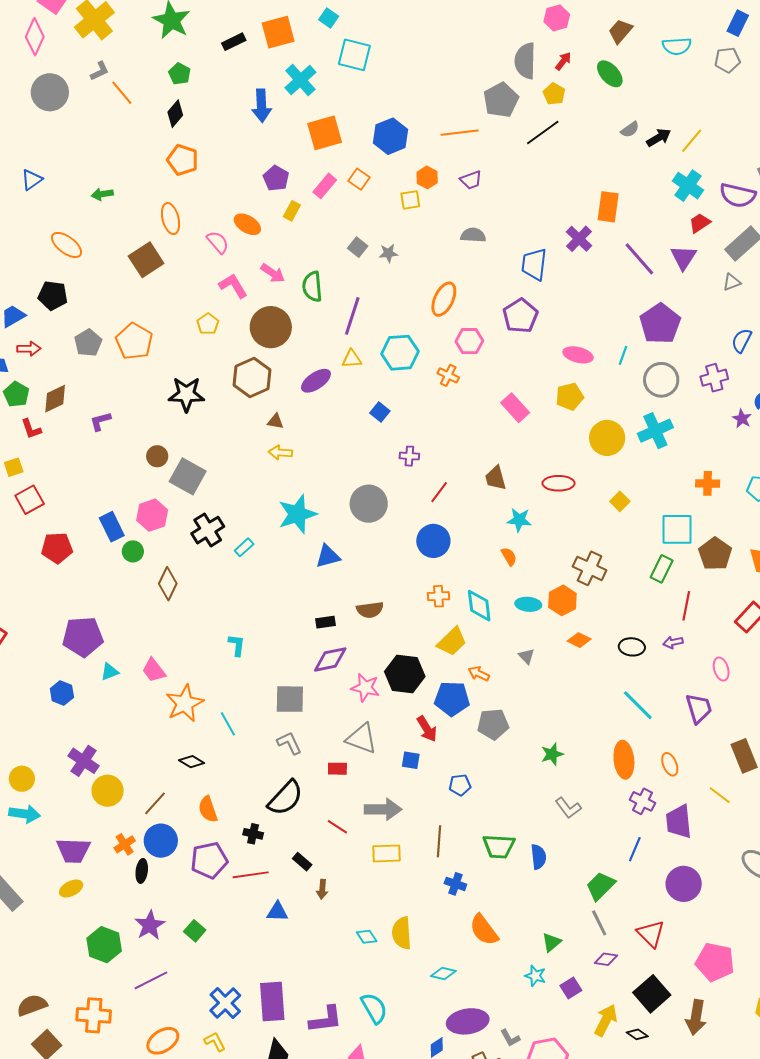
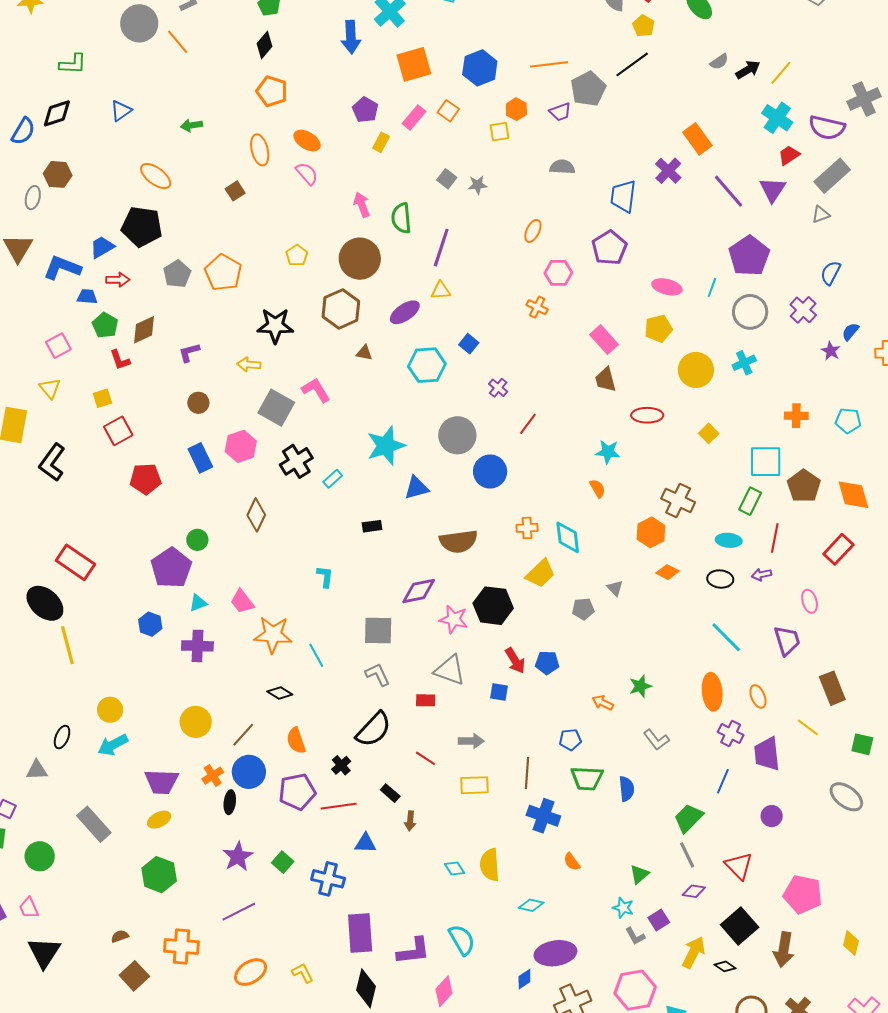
orange line: (122, 93) -> (178, 42), moved
gray pentagon: (501, 100) -> (588, 89), moved
orange rectangle: (608, 207) -> (697, 139), turned -44
orange ellipse: (247, 224) -> (307, 141), moved
brown square: (146, 260) -> (235, 191), size x0.6
pink arrow: (273, 273) -> (362, 205), turned -145
pink L-shape: (233, 286) -> (316, 390), moved
black pentagon: (53, 295) -> (142, 227), size x1.4
orange ellipse: (444, 299) -> (533, 231), size x0.7
cyan hexagon: (400, 353) -> (427, 365), moved
purple cross: (714, 378) -> (803, 310), turned -32
cyan cross: (655, 431) -> (744, 363), size x0.7
yellow arrow: (280, 453) -> (249, 365), moved
brown circle: (157, 456) -> (198, 403), moved
purple cross: (409, 456) -> (498, 388), turned 36
brown trapezoid: (496, 478) -> (605, 380), moved
blue circle: (433, 541) -> (490, 472), moved
green circle: (133, 551) -> (197, 540), moved
cyan ellipse: (528, 604) -> (729, 540), moved
brown semicircle: (370, 610) -> (458, 541), size x1.4
black rectangle: (326, 622) -> (372, 526), moved
purple pentagon: (83, 637) -> (171, 568), turned -30
orange arrow: (479, 674) -> (603, 703), moved
blue pentagon: (452, 699) -> (547, 663), moved, size x0.7
orange star: (185, 703) -> (273, 635), turned 30
gray pentagon: (493, 724) -> (583, 609), moved, size x0.7
purple cross: (84, 761) -> (197, 646), moved, turned -32
blue pentagon: (460, 785) -> (570, 740), moved
gray arrow: (383, 809) -> (471, 741), size x0.7
cyan arrow: (25, 814) -> (113, 745), turned 144
black cross: (253, 834) -> (341, 765), turned 36
blue cross: (455, 884) -> (543, 816), size x1.5
purple circle: (684, 884) -> (772, 816), size x0.6
orange semicircle: (484, 930) -> (572, 862), size x0.6
green hexagon: (104, 945) -> (159, 875), moved
blue cross: (225, 1003) -> (328, 879), moved, turned -32
brown semicircle: (32, 1005) -> (120, 936), size x0.6
gray L-shape: (510, 1038) -> (635, 936), moved

